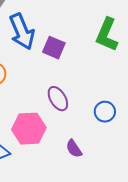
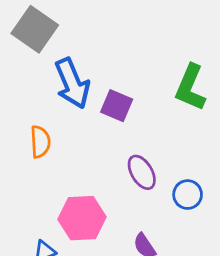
purple ellipse: (58, 99) -> (142, 172), moved

